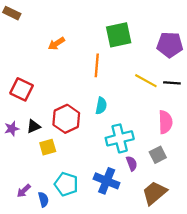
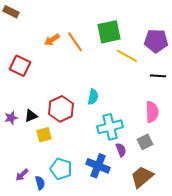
orange line: (97, 65) -> (75, 42), moved, turned -40
yellow line: (146, 81) -> (127, 56), moved
red square: (22, 89) -> (20, 66), moved

